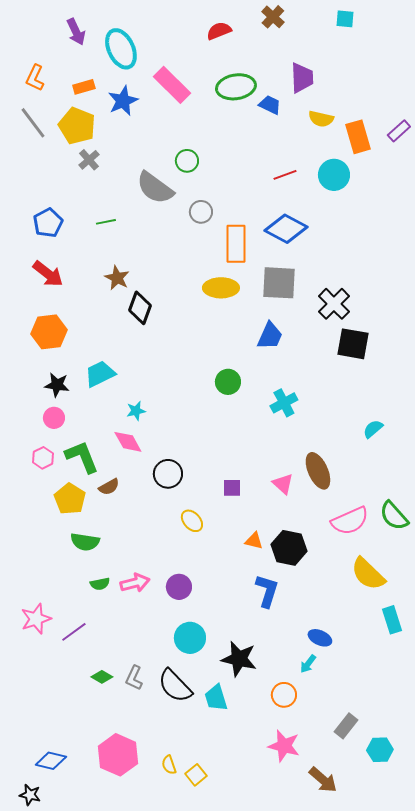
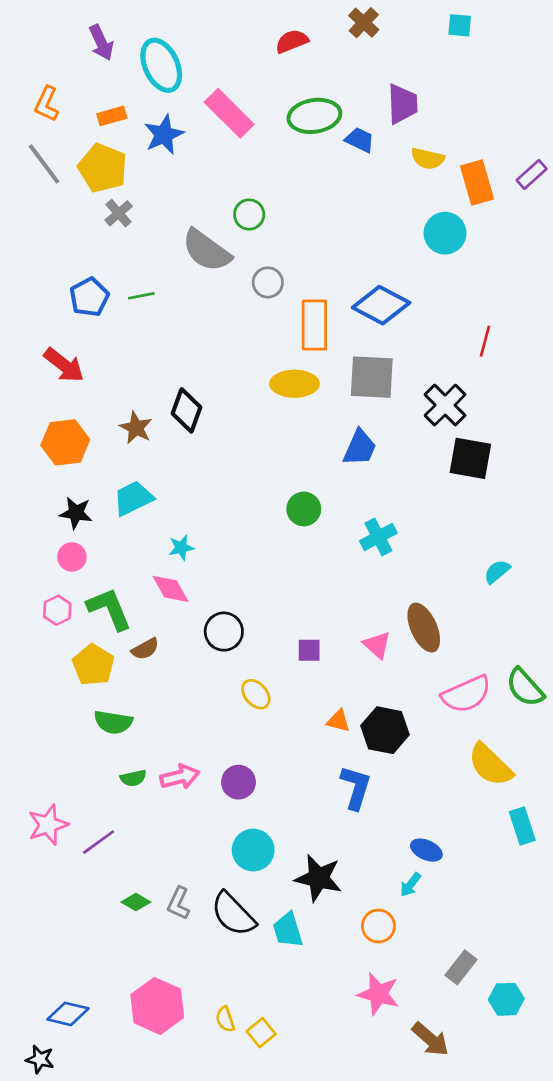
red line: (285, 175) -> (485, 341), moved, turned -55
blue pentagon: (48, 223) -> (89, 297), moved
brown star: (117, 278) -> (136, 428), moved

